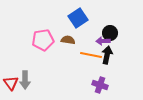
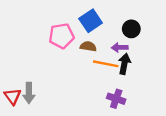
black circle: (110, 33) -> (131, 29), moved
pink pentagon: (43, 40) -> (61, 36), moved
brown semicircle: (68, 40) -> (88, 46), moved

